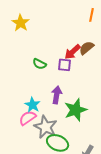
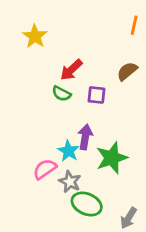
red arrow: (73, 52) -> (71, 70), moved
cyan star: (33, 105) -> (68, 151), moved
gray star: (46, 127) -> (70, 182), size x0.7

